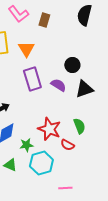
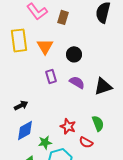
black circle: (72, 65) -> (74, 54), moved
purple rectangle: (32, 79) -> (51, 76), size x0.6
red star: (49, 129) -> (68, 126), size x0.7

